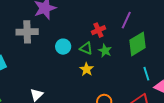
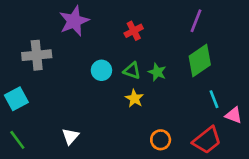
purple line: (126, 20) -> (196, 21), moved
red cross: (98, 30) -> (134, 31), moved
gray cross: (27, 32) -> (37, 55), moved

